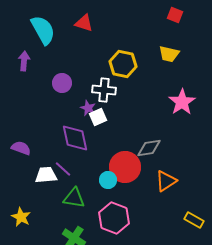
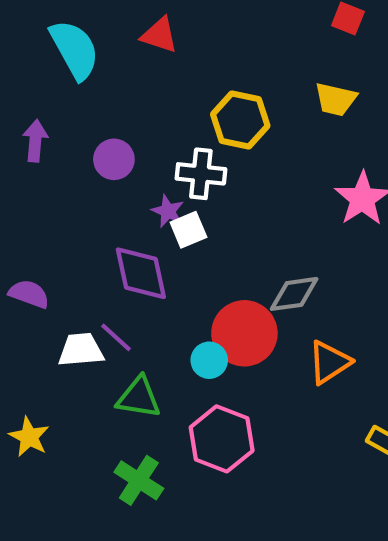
purple arrow: (24, 61) -> (35, 141), moved

